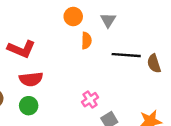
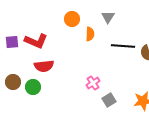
orange circle: (73, 17) -> (72, 19), moved
green circle: (29, 106) -> (33, 87), moved

